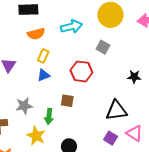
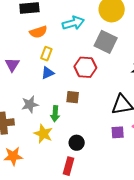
gray square: (103, 47) -> (106, 42), size x1.6
purple square: (111, 138) -> (118, 132), turned -32

